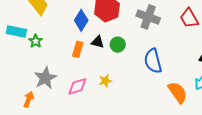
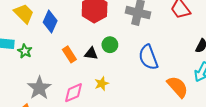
blue diamond: (81, 20) -> (50, 21), moved
black triangle: (98, 42) -> (91, 54), moved
orange rectangle: (78, 49) -> (69, 54), turned -42

